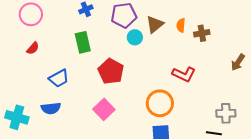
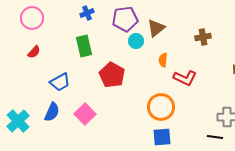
orange semicircle: (181, 25) -> (163, 60), moved
blue semicircle: (51, 108) -> (52, 112), turned -60
pink square: (104, 109) -> (85, 114), moved
cyan cross: (17, 117) -> (18, 121), turned 30

